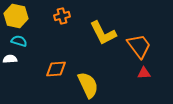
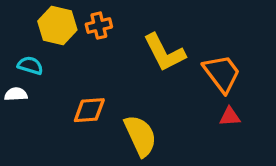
yellow hexagon: (16, 16) -> (57, 26), moved

